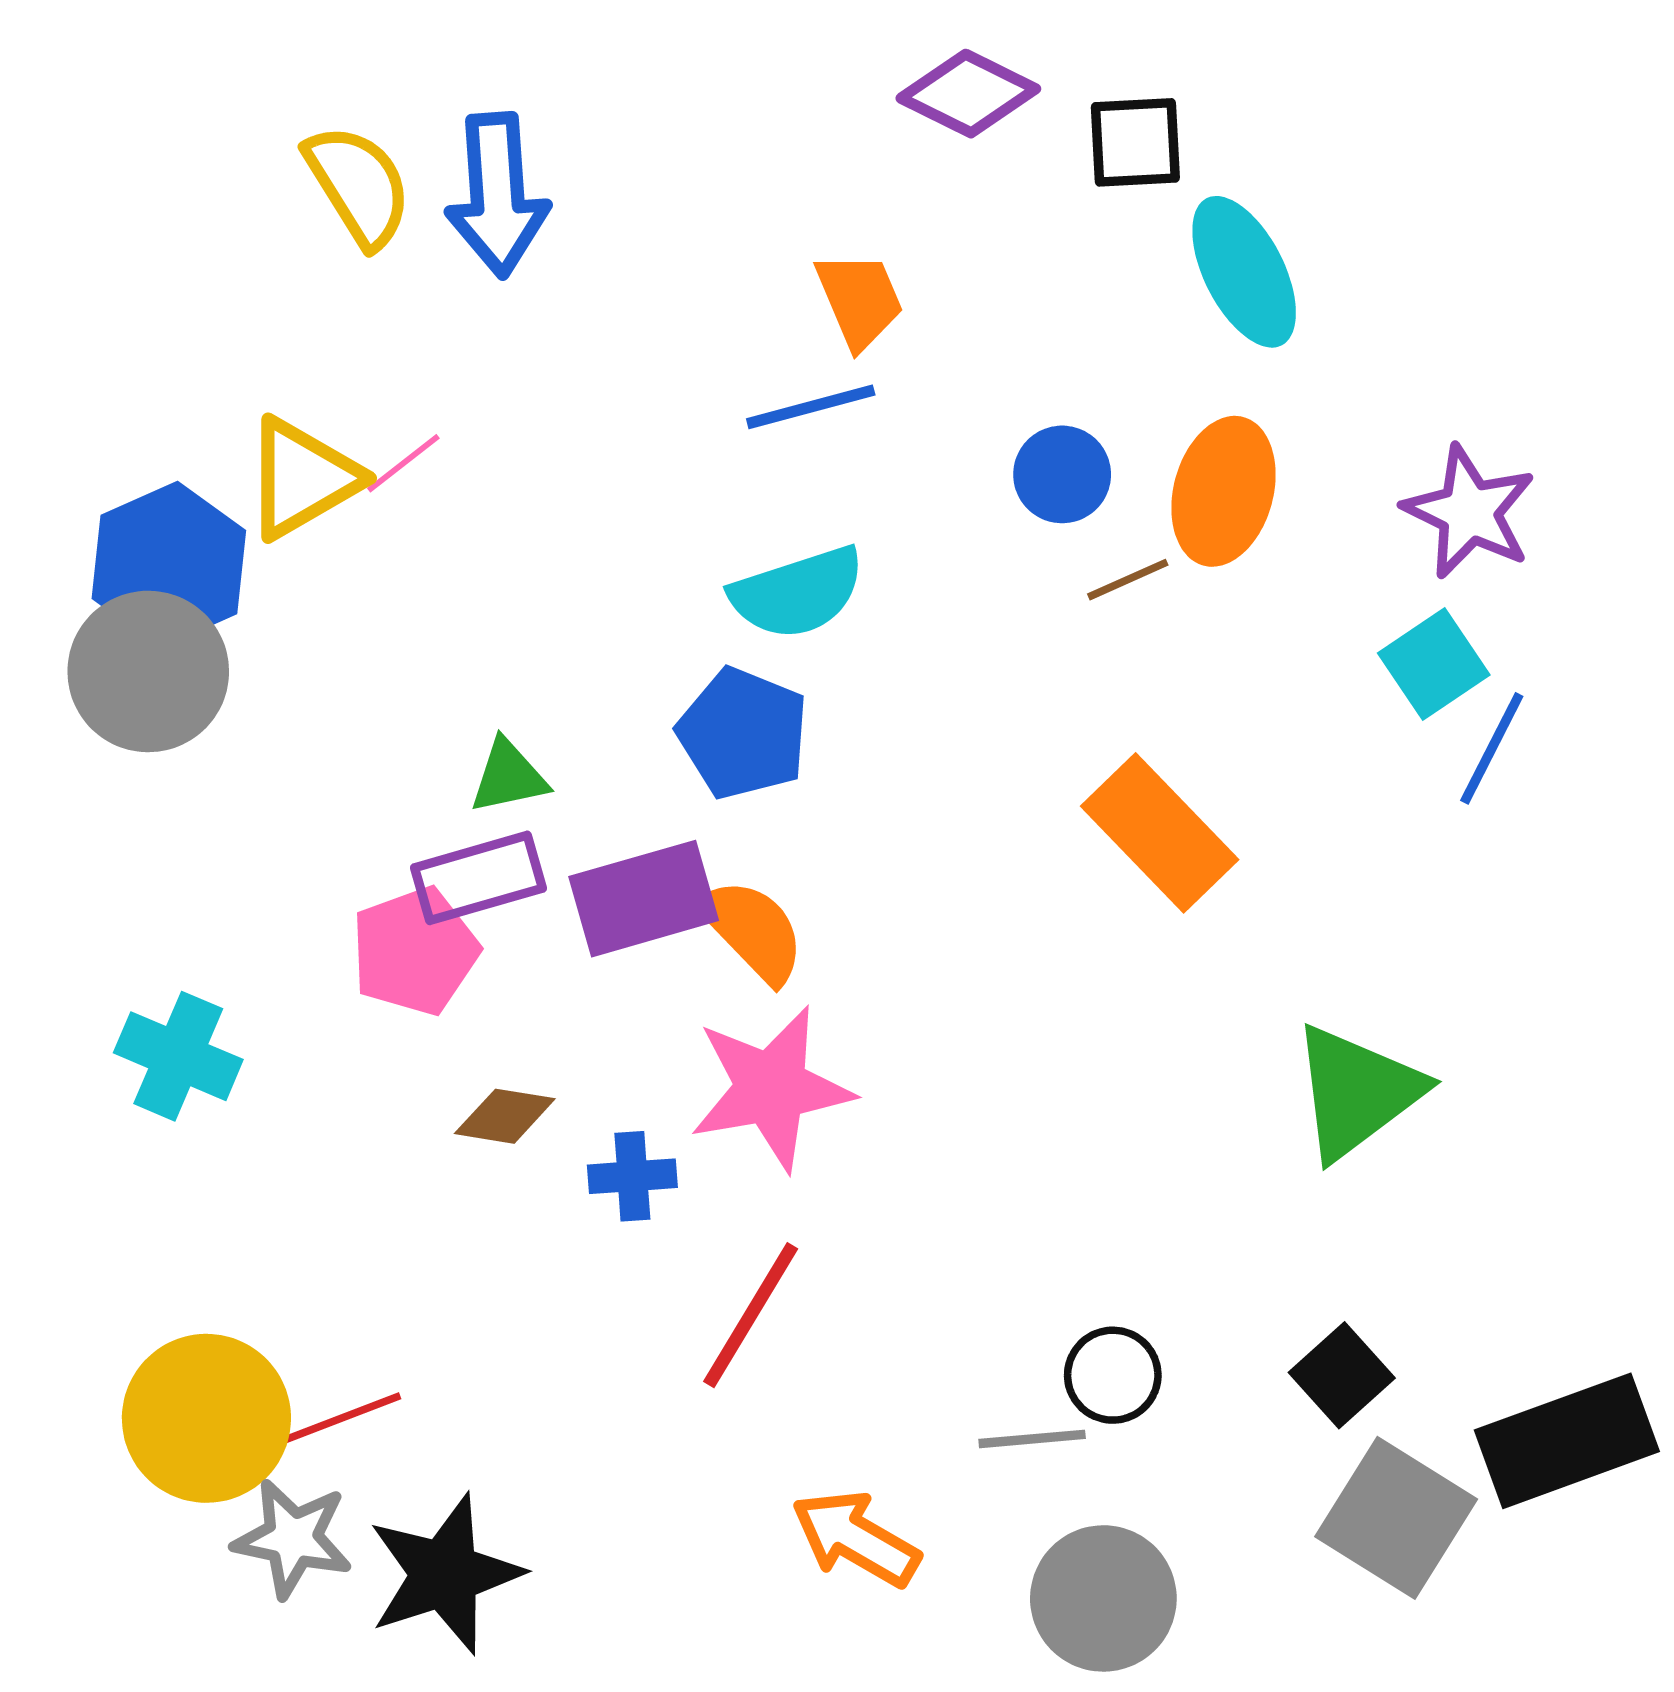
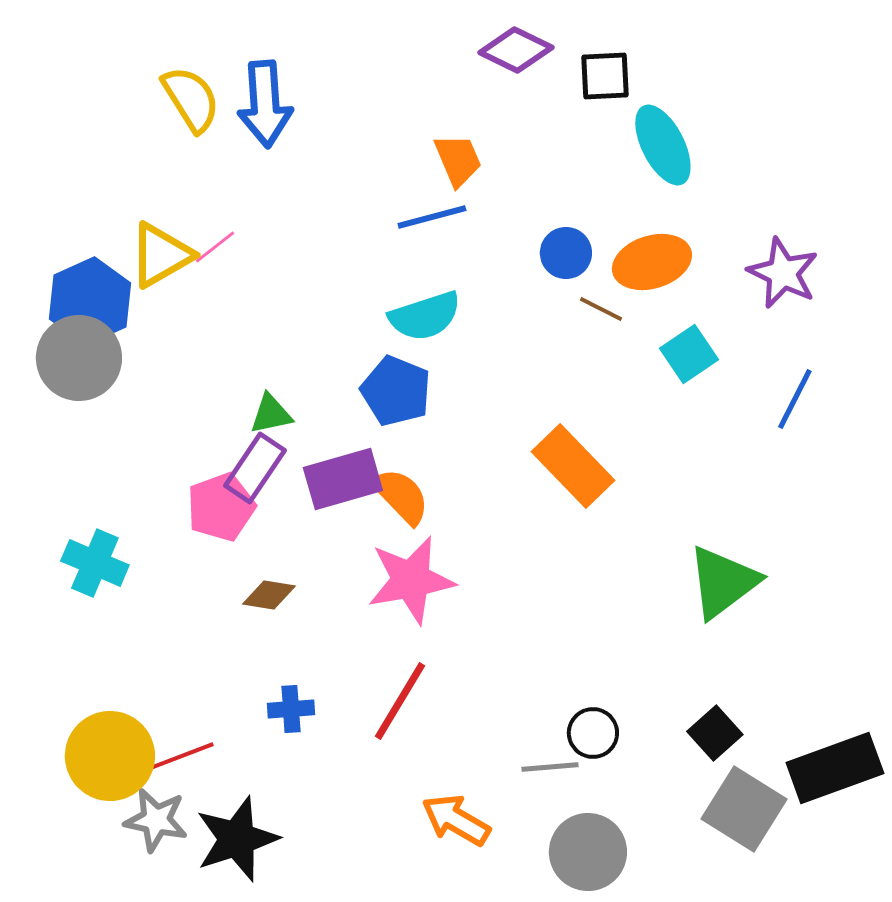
orange ellipse: (1223, 491) -> (652, 262), turned 58
brown line: (1128, 580) -> (601, 309), turned 51
cyan square: (1434, 664) -> (689, 354), moved
orange rectangle: (1160, 833) -> (573, 466), moved
purple rectangle: (479, 878) -> (255, 468), turned -40
blue cross: (632, 1176) -> (291, 709), moved

